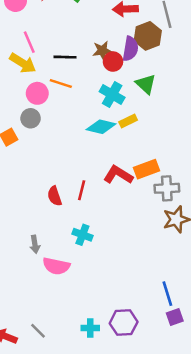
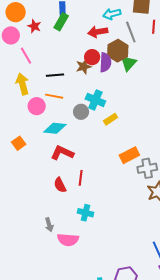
pink line: (29, 42) -> (26, 56), moved
red circle: (113, 62) -> (92, 57), moved
yellow arrow: (23, 63) -> (22, 84), turned -130
green triangle: (146, 84) -> (128, 63), moved, turned 36
gray circle: (31, 118) -> (81, 112), moved
cyan diamond: (101, 127) -> (55, 128), moved
red L-shape: (118, 175) -> (62, 153), moved

